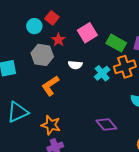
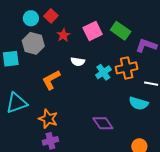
red square: (52, 18) -> (51, 16), moved
cyan circle: (34, 26) -> (31, 18), moved
green rectangle: (116, 43) -> (121, 31), moved
gray hexagon: (42, 55) -> (33, 43), moved

